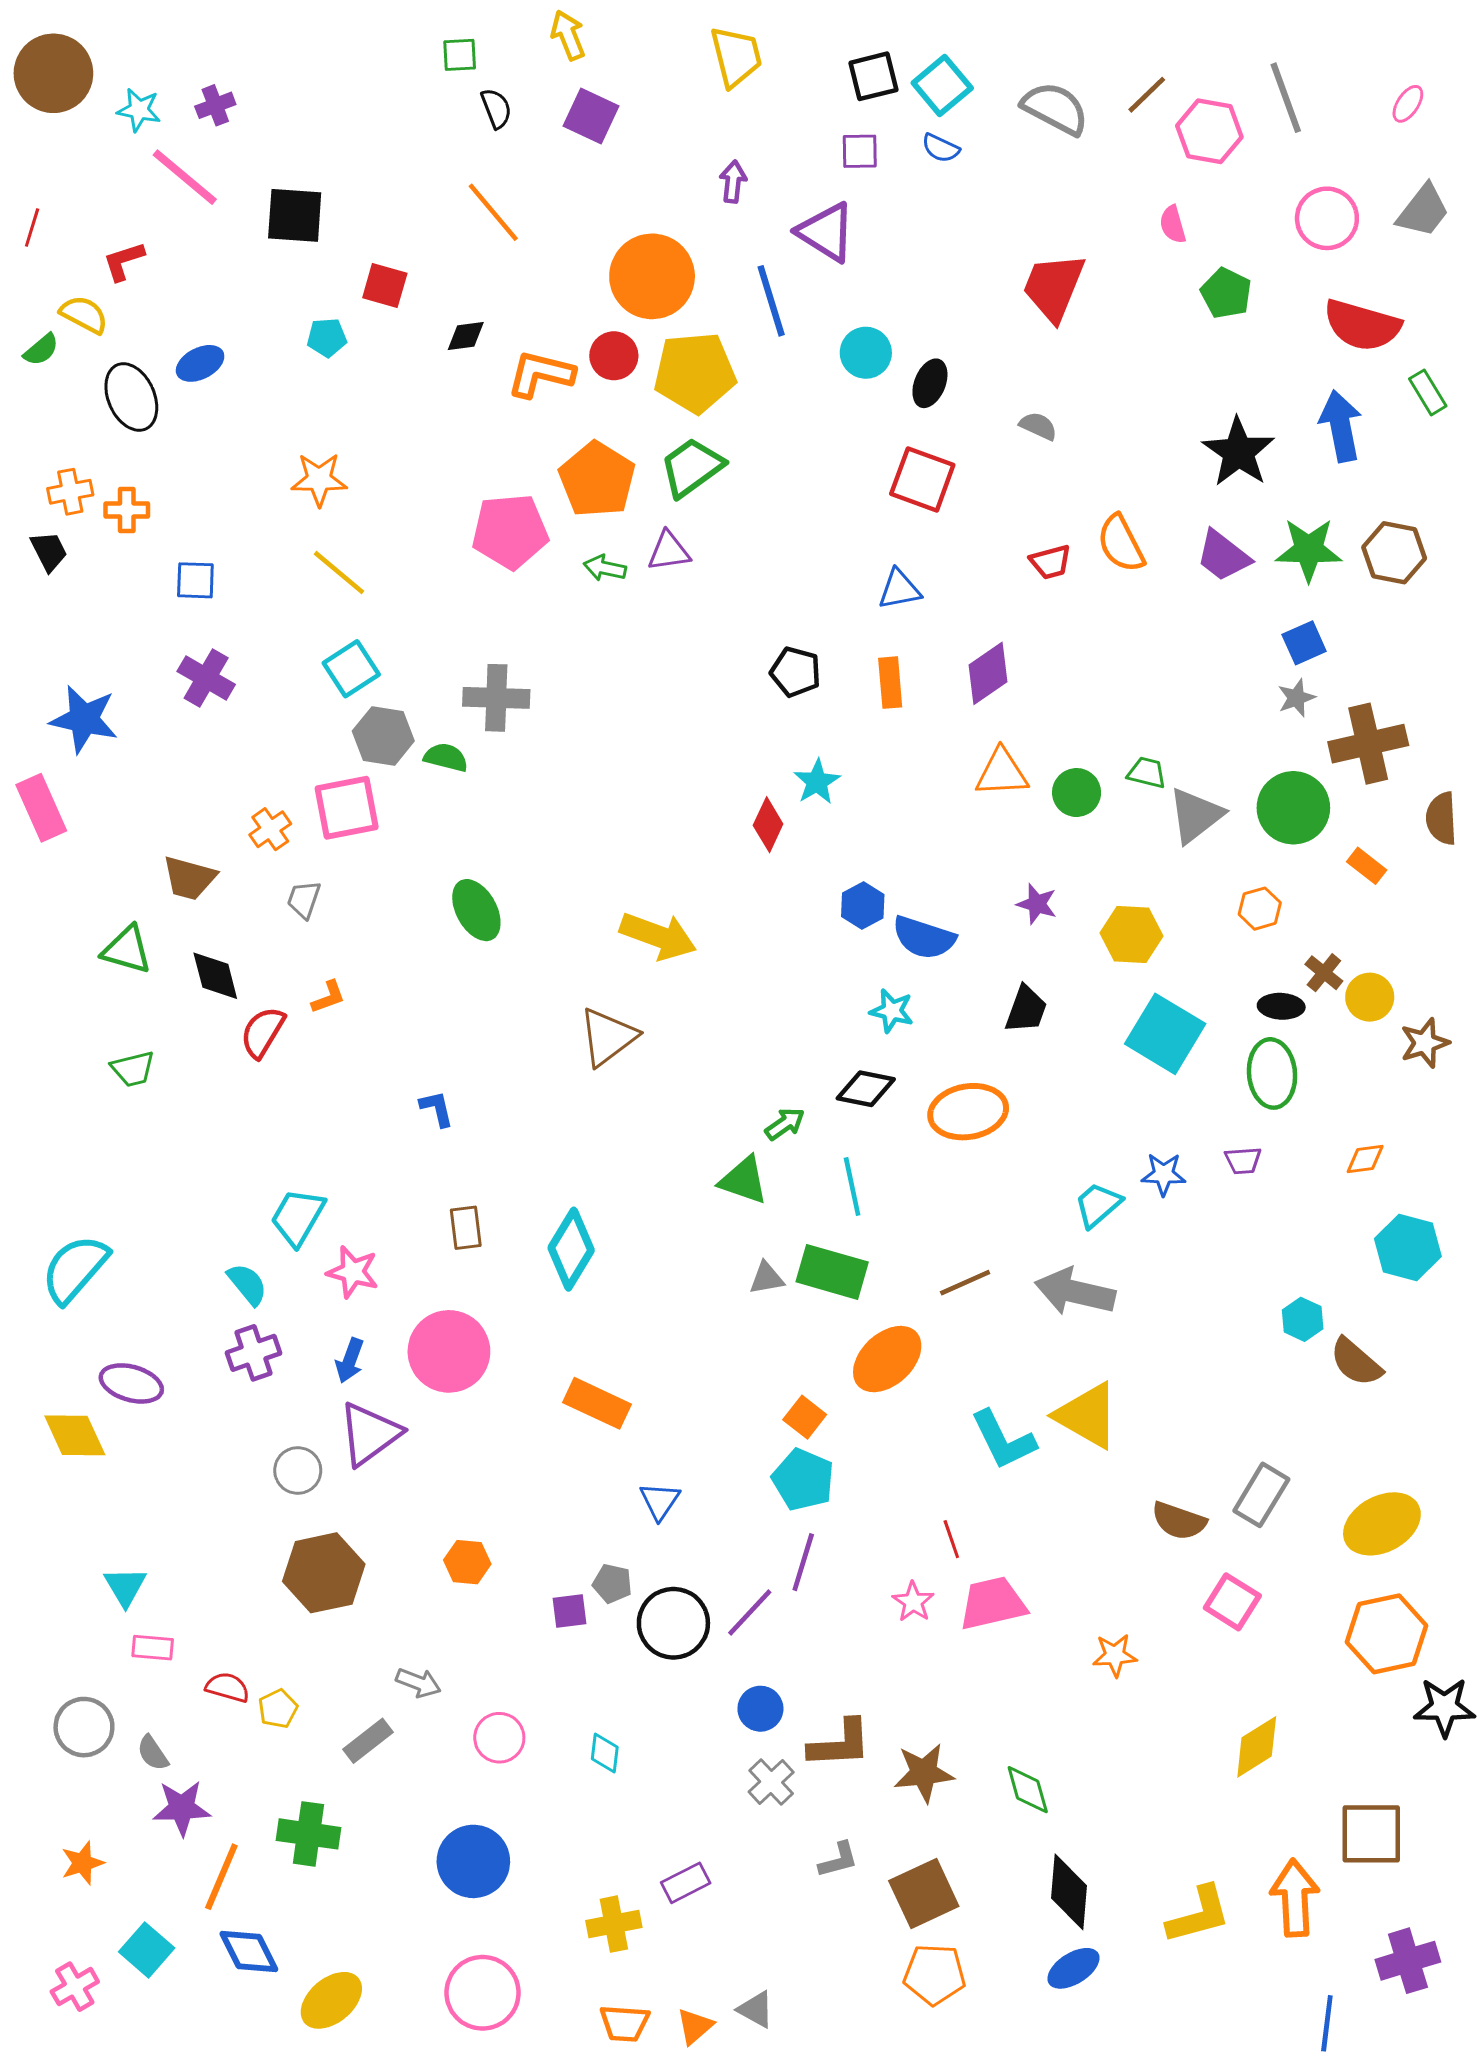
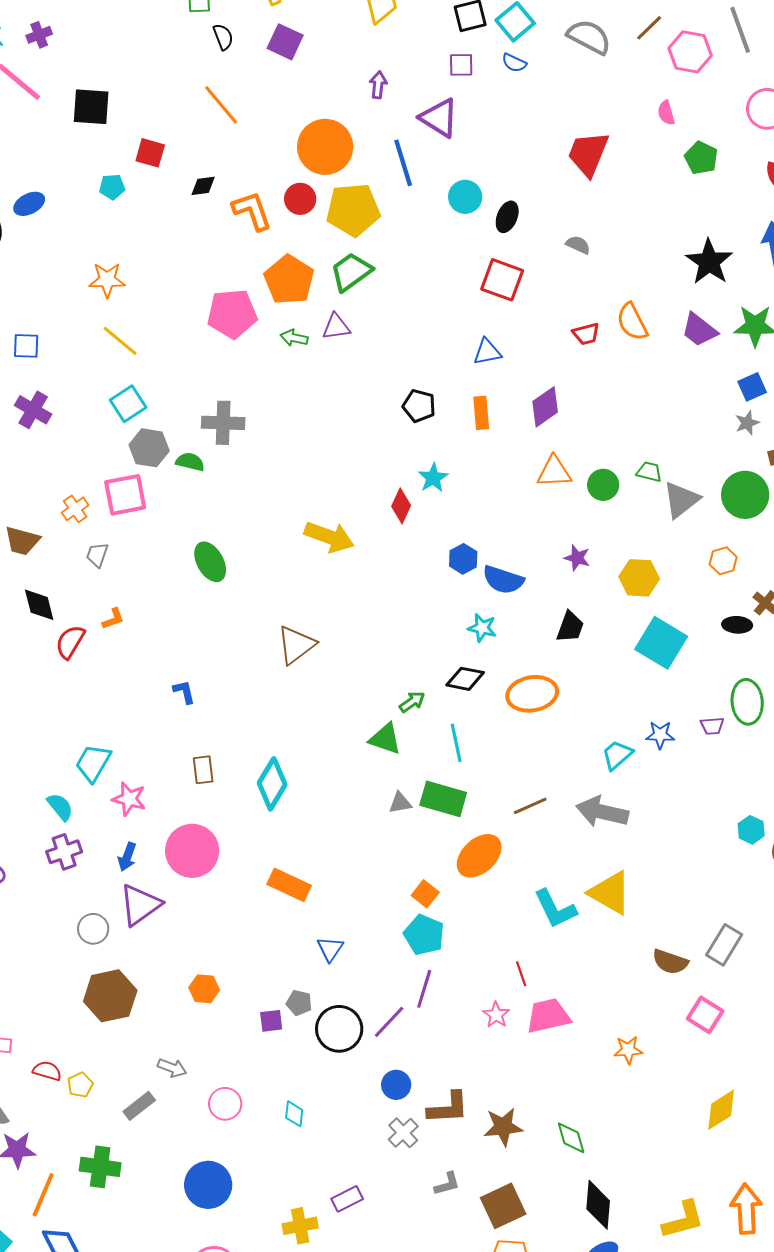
orange L-shape: (541, 374) -> (252, 211), turned 57
yellow arrow: (658, 936) -> (329, 537), moved
green ellipse: (1272, 1073) -> (747, 702), moved

